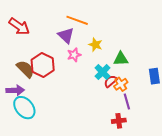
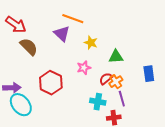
pink star: (74, 55) -> (84, 68), moved
red hexagon: (43, 65) -> (51, 83), moved
brown semicircle: (25, 69) -> (29, 47), moved
cyan cross: (103, 72) -> (98, 102), moved, turned -35

